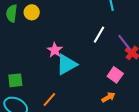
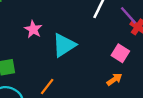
pink star: (55, 50) -> (33, 29), moved

